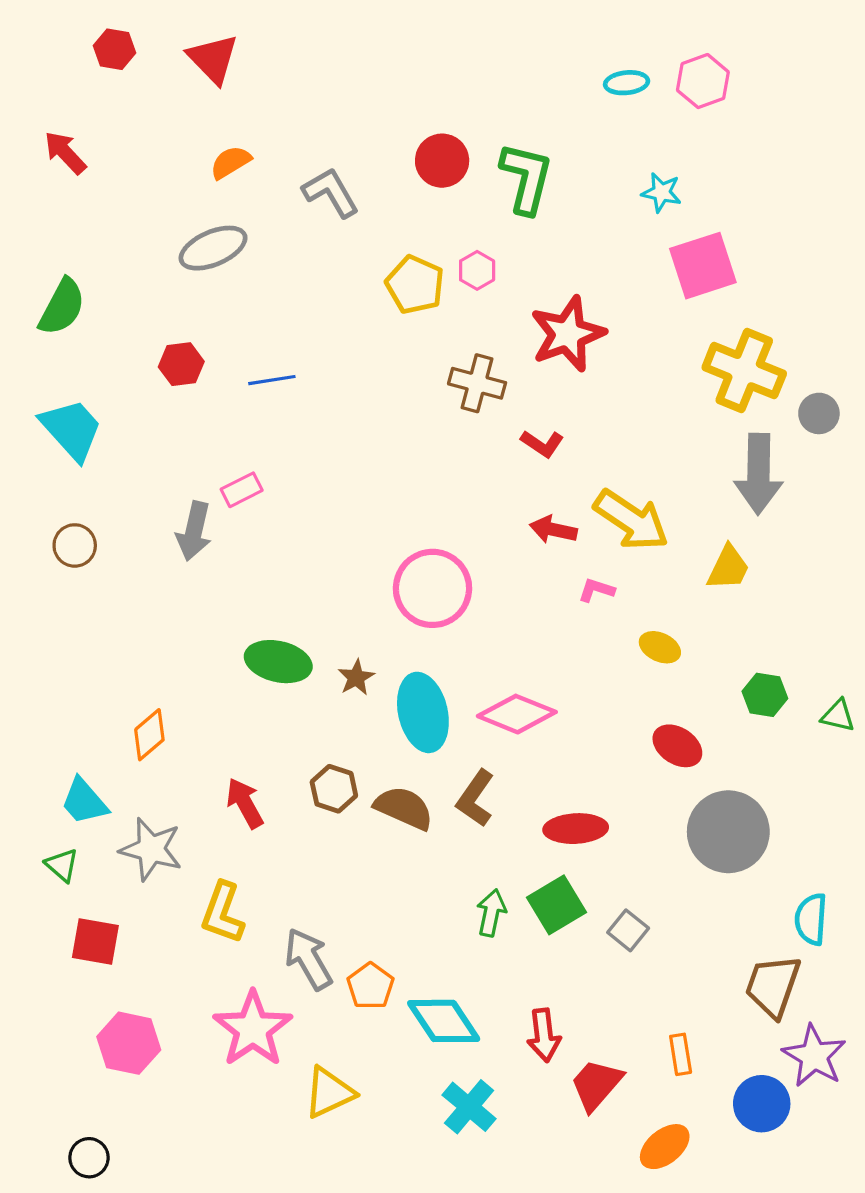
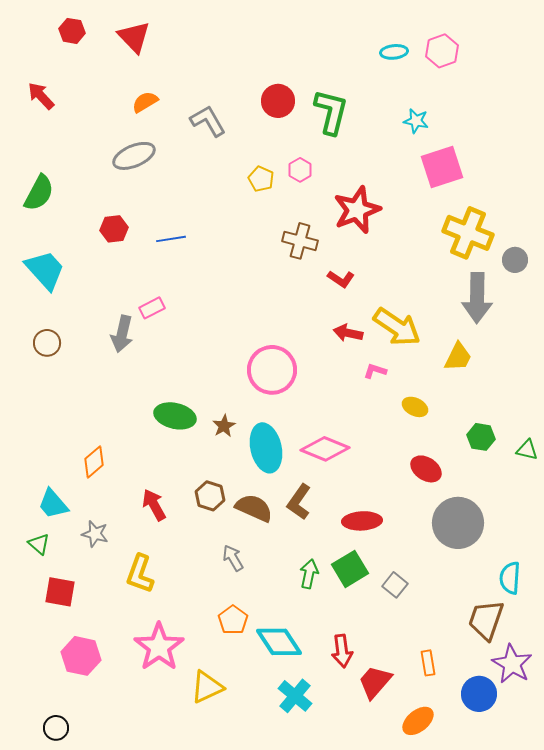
yellow pentagon: (415, 285) -> (261, 179), size x0.7
gray star: (151, 849) -> (95, 534), size x0.7
gray arrow: (308, 959) -> (233, 558), moved, size x0.7

